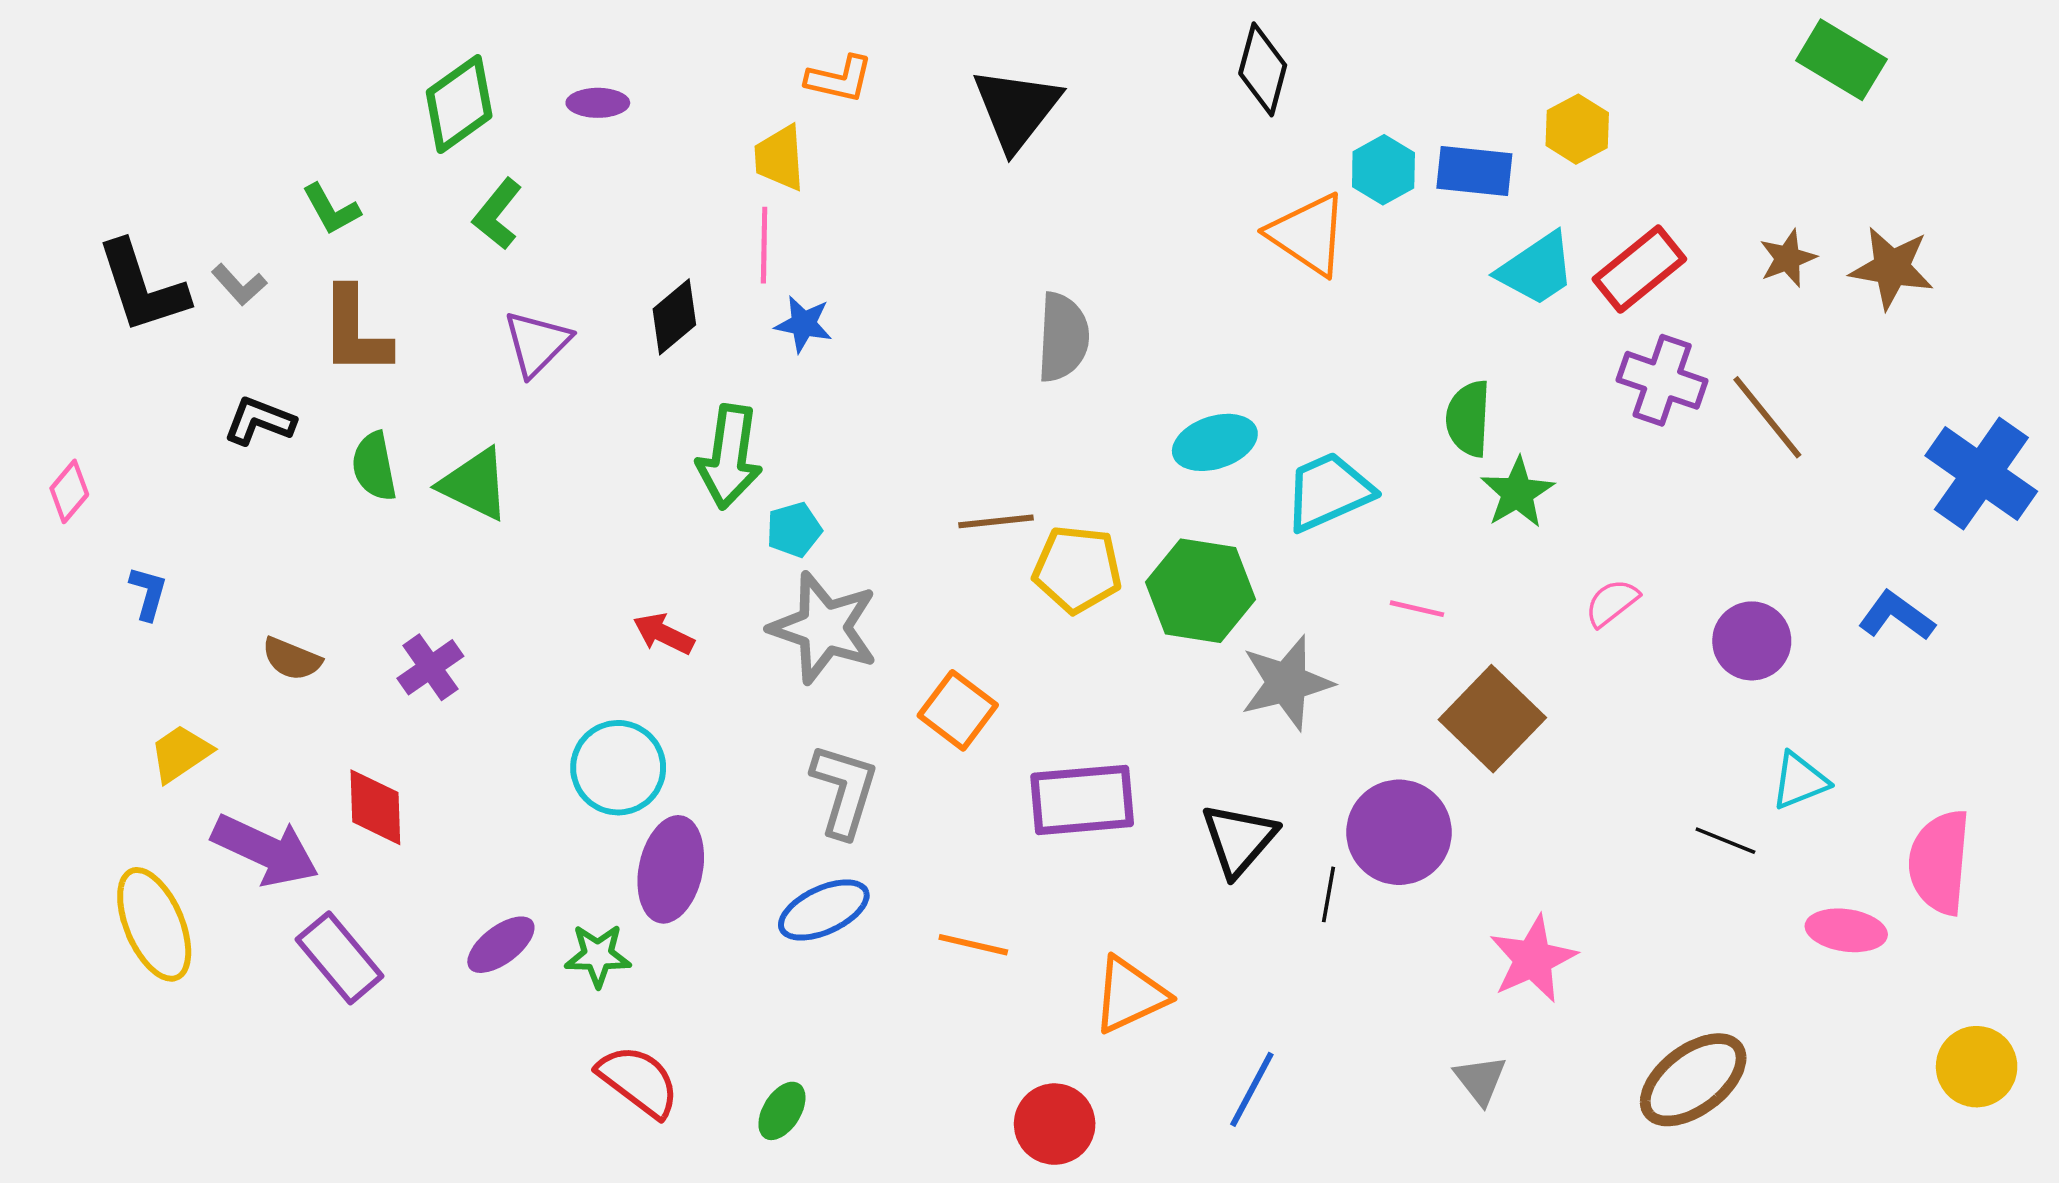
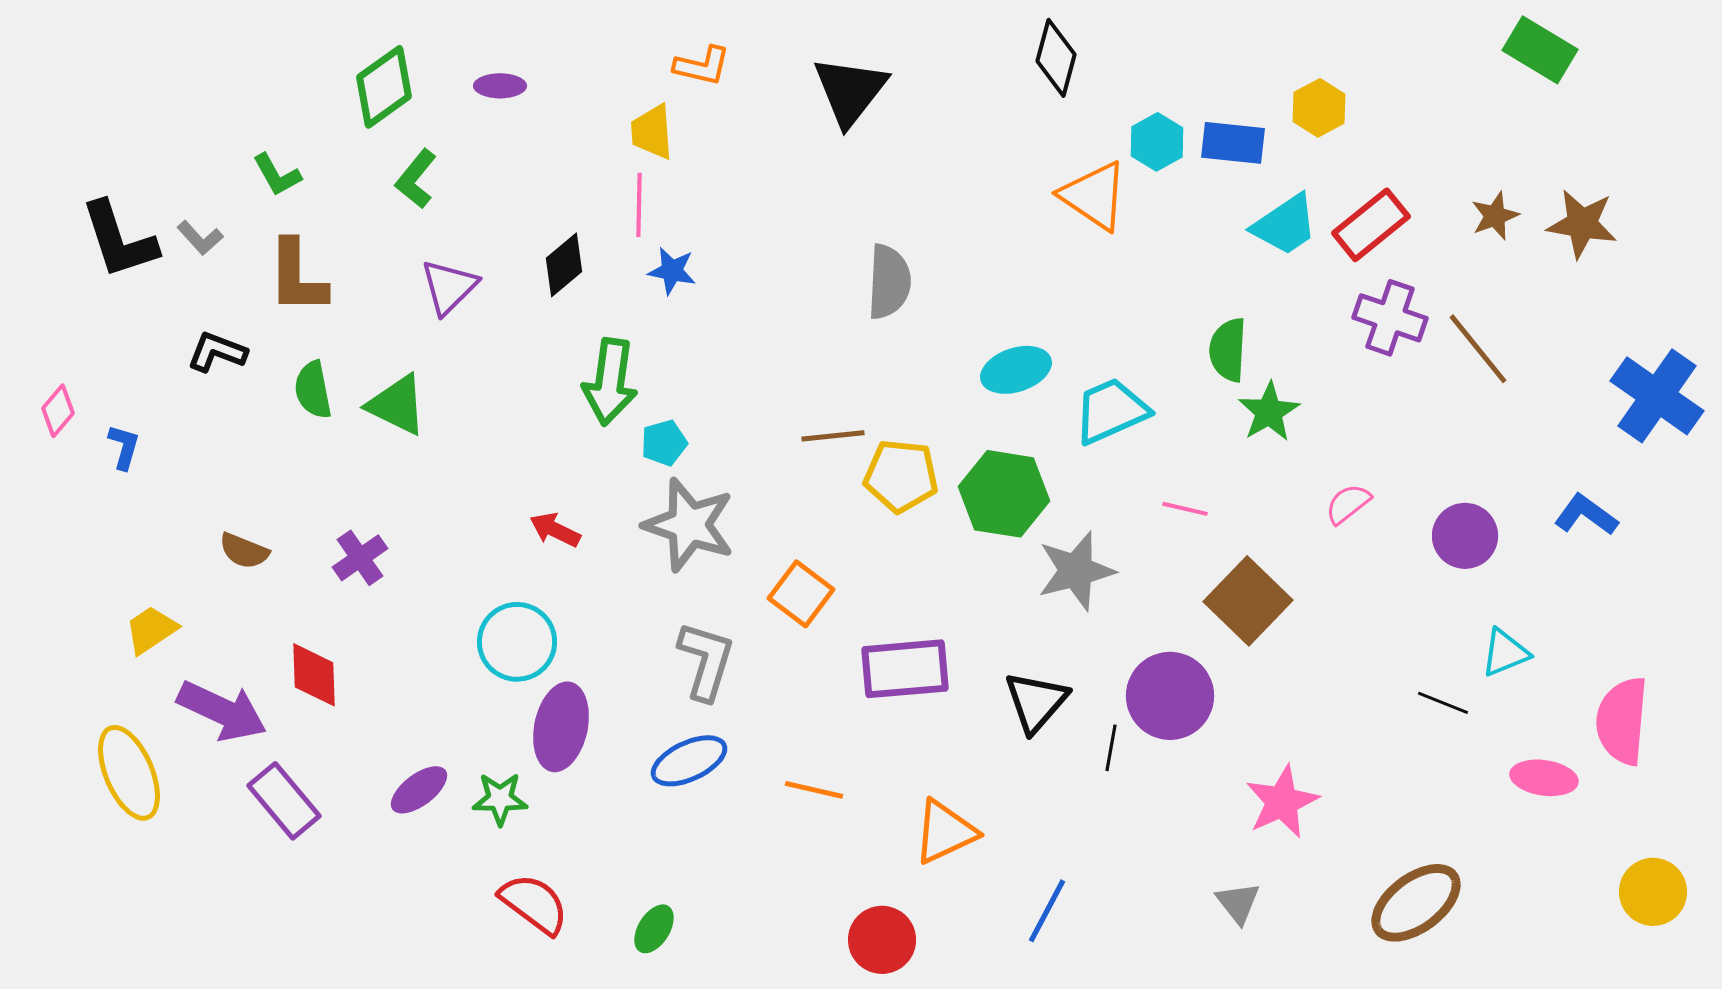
blue L-shape: (148, 593) -> (124, 447), moved

